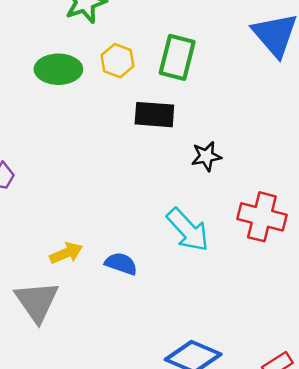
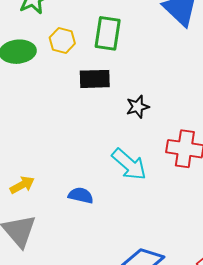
yellow arrow: (66, 253) -> (22, 185), moved

